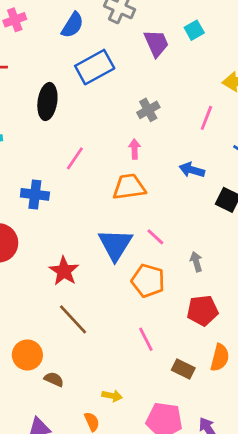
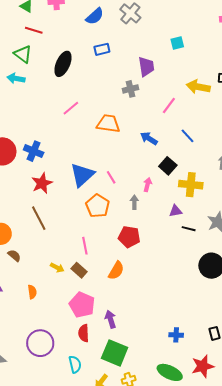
purple trapezoid: (156, 43) -> (146, 67), moved
blue rectangle: (95, 67) -> (102, 49), size x0.6
pink arrow: (135, 149) -> (147, 185), moved
orange trapezoid: (129, 187) -> (108, 124), moved
blue cross: (35, 194) -> (34, 151), moved
orange semicircle: (220, 358) -> (116, 271), moved
brown rectangle: (183, 369) -> (79, 270), moved
yellow arrow: (112, 396) -> (57, 268), moved

